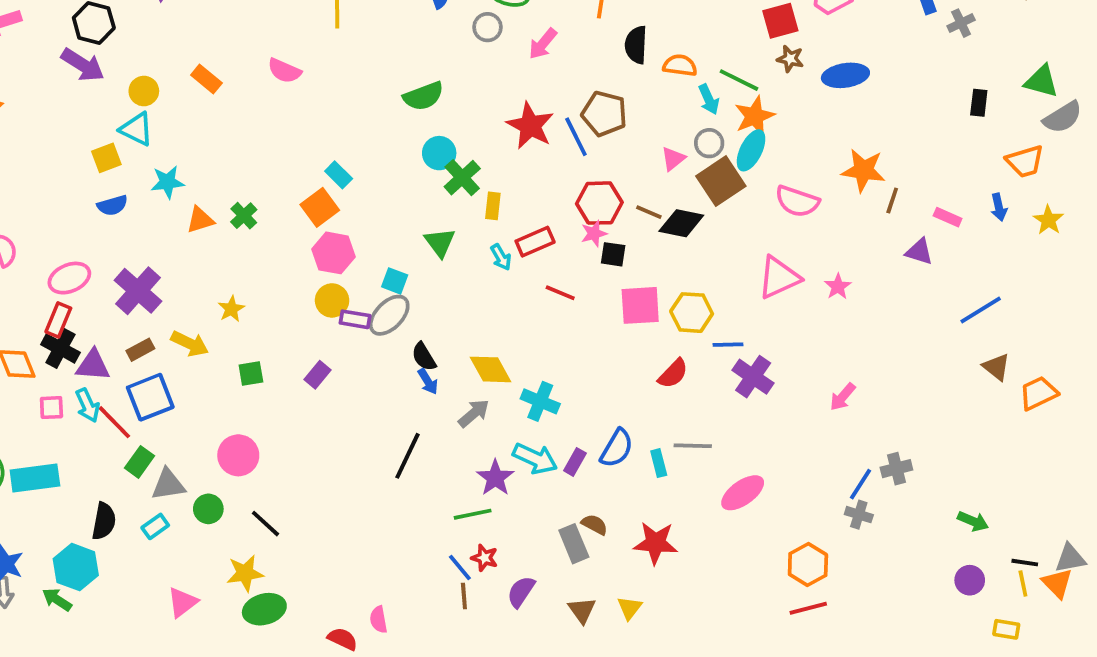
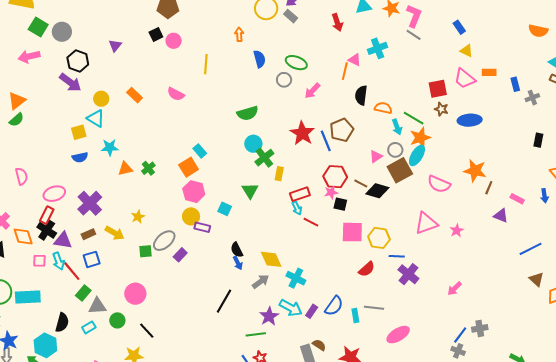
brown pentagon: (604, 114) -> (342, 130), turned 30
cyan arrow: (501, 257) -> (297, 208), moved
gray ellipse: (389, 315) -> (164, 241), moved
blue square: (150, 397) -> (92, 259), size x0.7

